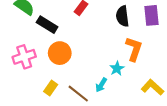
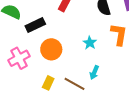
black rectangle: (47, 25) -> (35, 25), turned -48
cyan star: (117, 68) -> (90, 43), moved

